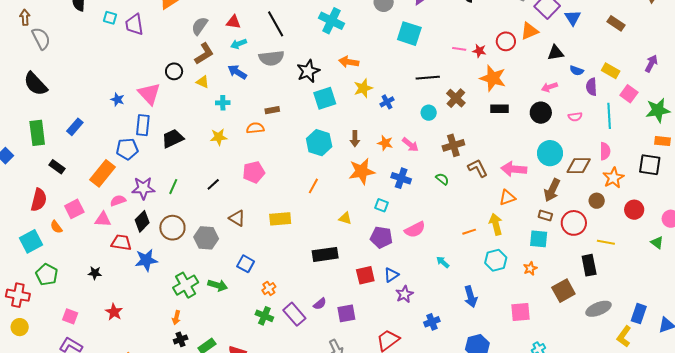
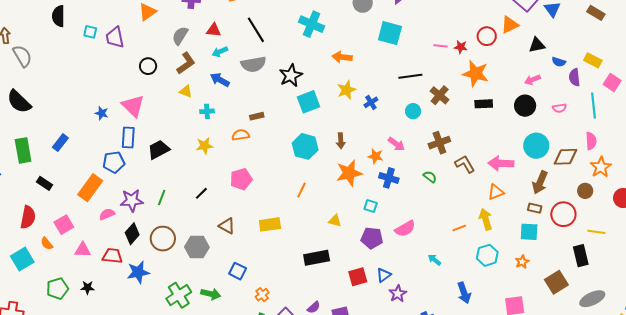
orange arrow: (349, 62) -> (342, 57), moved
black circle: (174, 71) -> (148, 66), moved
orange star: (385, 143) -> (375, 156), moved
pink triangle: (103, 219) -> (83, 250), moved
green pentagon: (47, 275) -> (57, 289), moved, turned 30

